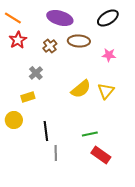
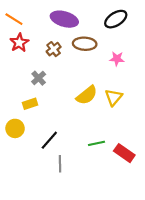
black line: (46, 131) -> (49, 140), turned 48
red rectangle: (101, 155) -> (124, 153), moved

